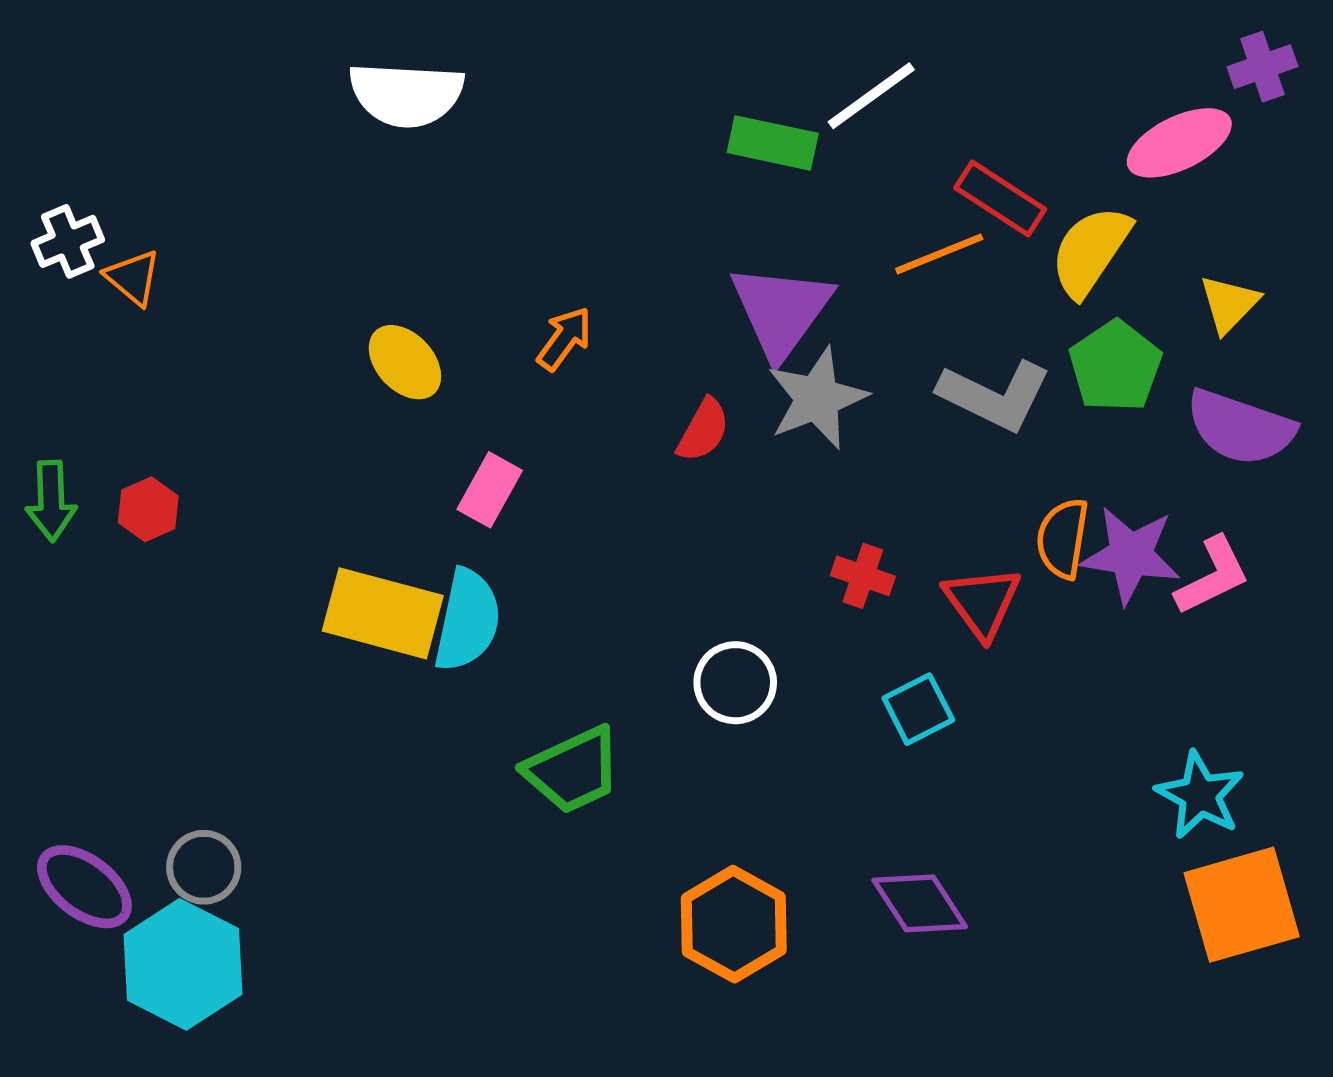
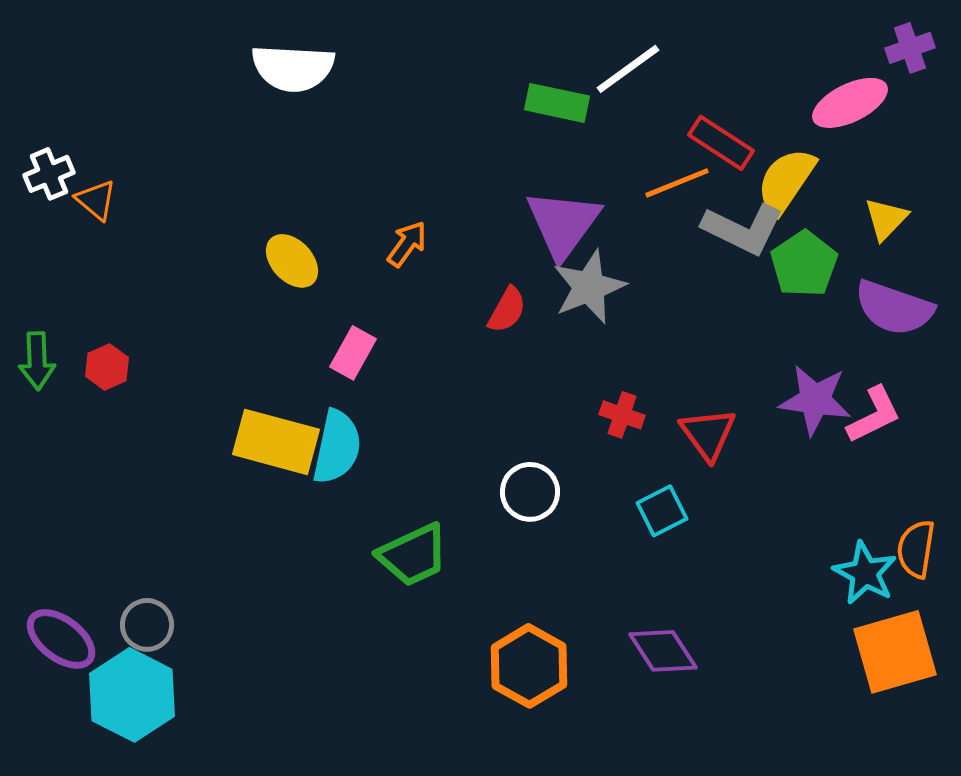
gray L-shape: (995, 395) -> (743, 229), moved
orange semicircle: (1063, 538) -> (916, 549), moved

